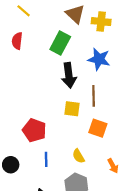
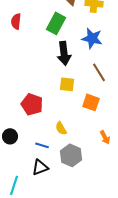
brown line: (94, 96) -> (99, 72), moved, turned -30
yellow semicircle: (78, 156) -> (61, 128), moved
blue line: (46, 159) -> (42, 145), moved, turned -72

